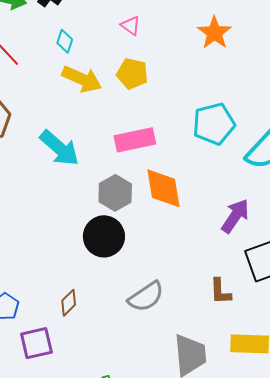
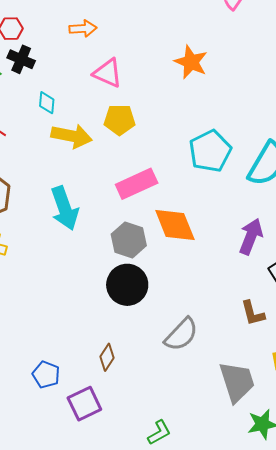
pink triangle: (131, 26) -> (108, 73), size x1.5
cyan arrow: (59, 148) -> (65, 208), turned 42

